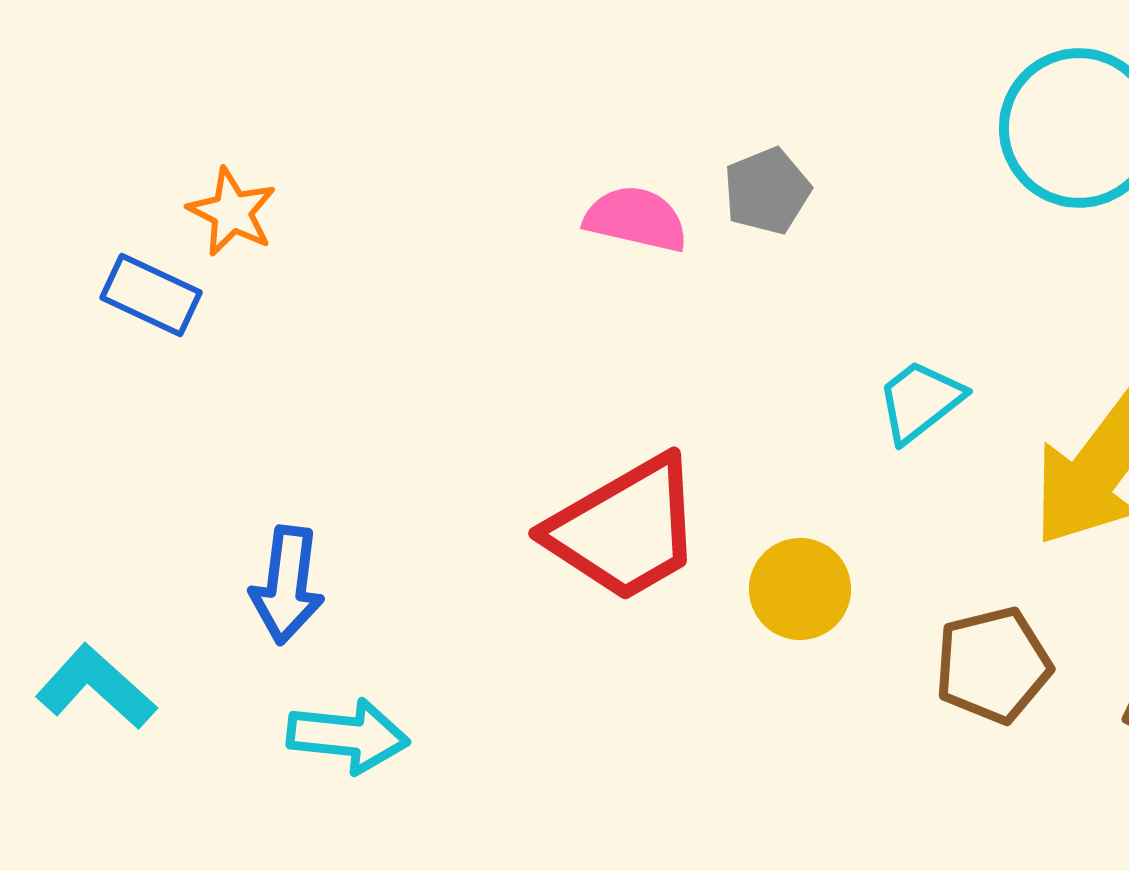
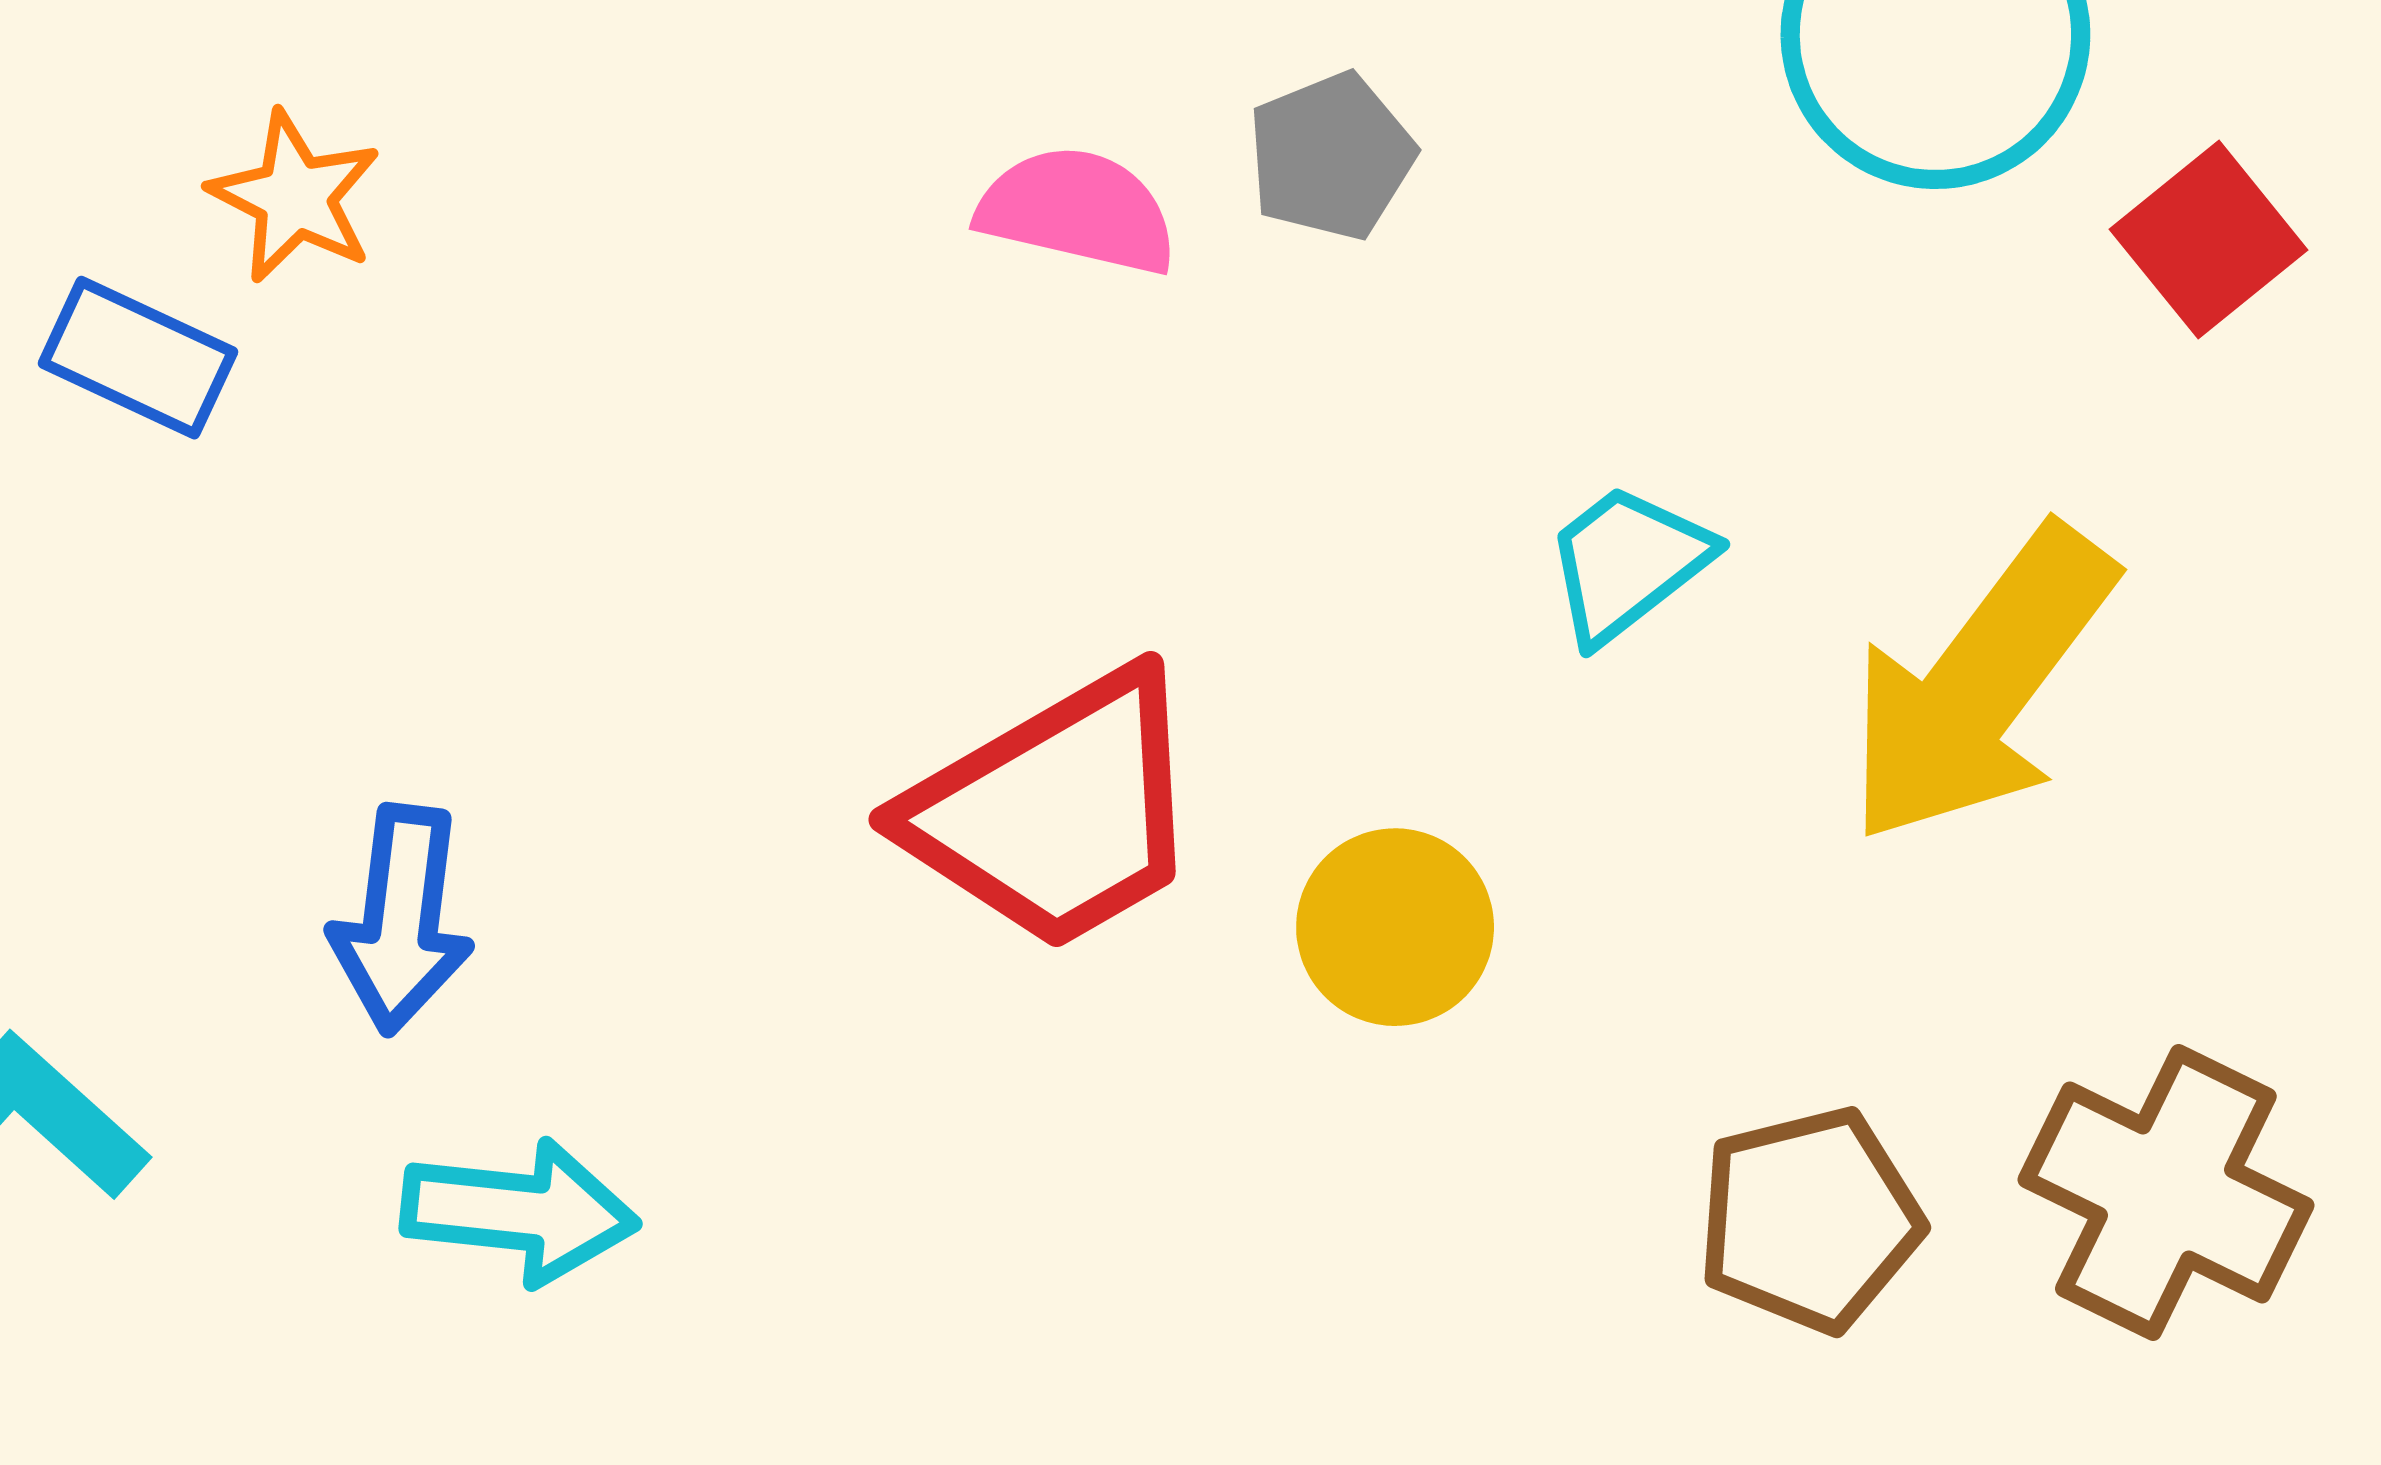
brown pentagon: (993, 665) -> (1810, 1220), moved

